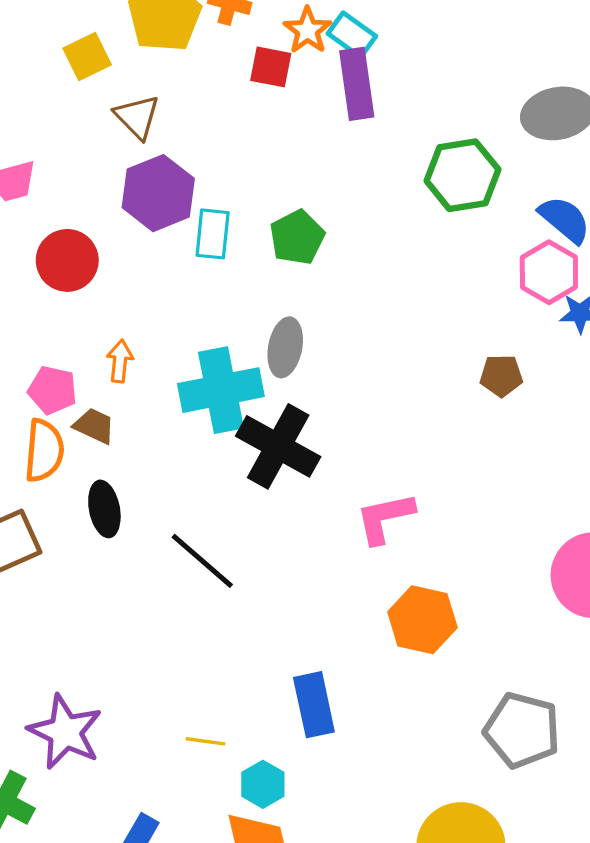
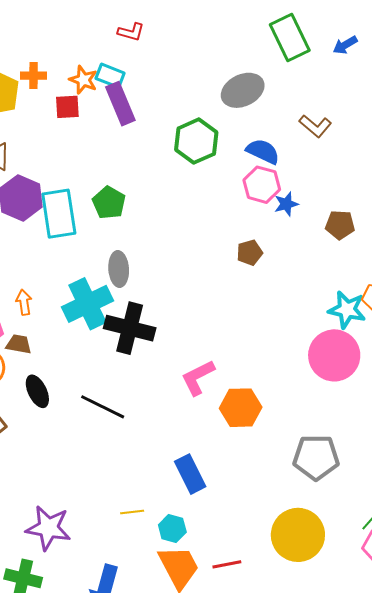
cyan rectangle: (213, 234) -> (59, 214), size x1.6
pink L-shape: (385, 518) -> (198, 377), moved

